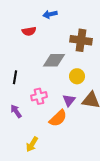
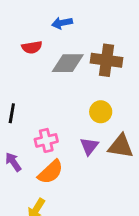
gray diamond: (54, 60) -> (68, 63), moved
orange semicircle: (58, 118) -> (51, 172), moved

